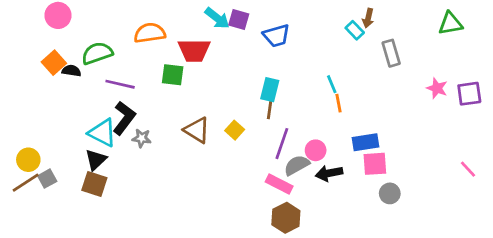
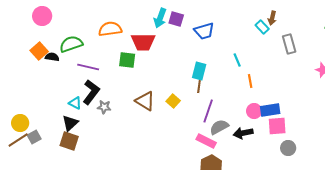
cyan arrow: (217, 18) -> (160, 18), turned 72
cyan line: (332, 84) -> (237, 60), moved
cyan triangle: (102, 133) -> (75, 103), size x0.6
pink circle: (316, 150) -> (254, 111), moved

